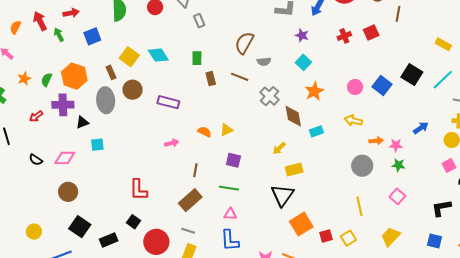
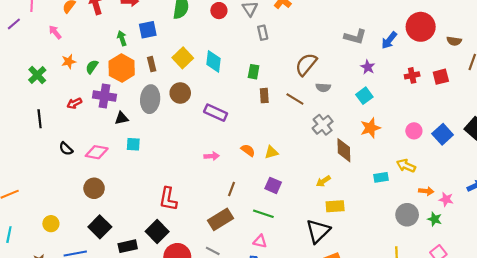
green arrow: (59, 35) -> (122, 38), moved
cyan diamond: (158, 55) -> (214, 61), turned 30
brown rectangle: (111, 72) -> (152, 64), moved
cyan rectangle: (316, 131) -> (381, 177), moved
green star: (398, 165) -> (435, 219), moved
black square: (134, 222) -> (157, 231), size x1.5

